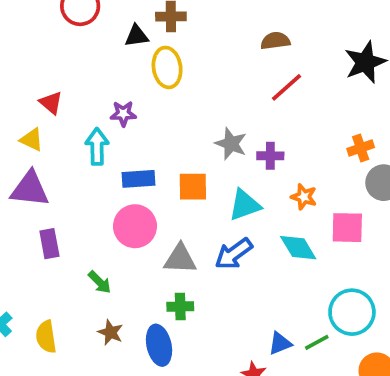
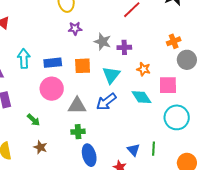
purple star: (123, 114) -> (75, 28), moved
cyan arrow: (97, 146) -> (24, 59), moved
cyan triangle: (245, 205) -> (111, 75), turned -30
cyan circle: (352, 312) -> (177, 117), moved
green line: (317, 342) -> (153, 149), turned -56
blue triangle: (280, 343) -> (133, 150), turned -48
blue ellipse: (159, 345) -> (89, 155), moved

